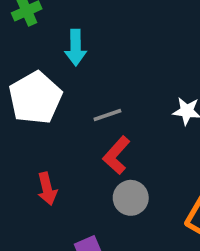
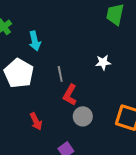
gray line: (107, 115) -> (60, 74), turned -70

